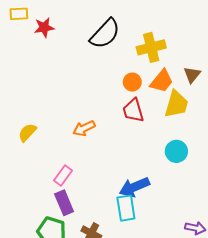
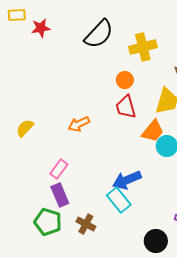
orange trapezoid: (162, 81) -> (153, 131), moved
cyan rectangle: (126, 208) -> (119, 200), turned -30

